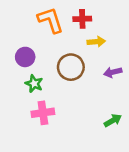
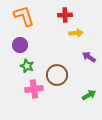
orange L-shape: (51, 20) -> (24, 16), moved
brown circle: (71, 67) -> (57, 75), moved
purple arrow: (113, 72) -> (89, 57), turned 48

